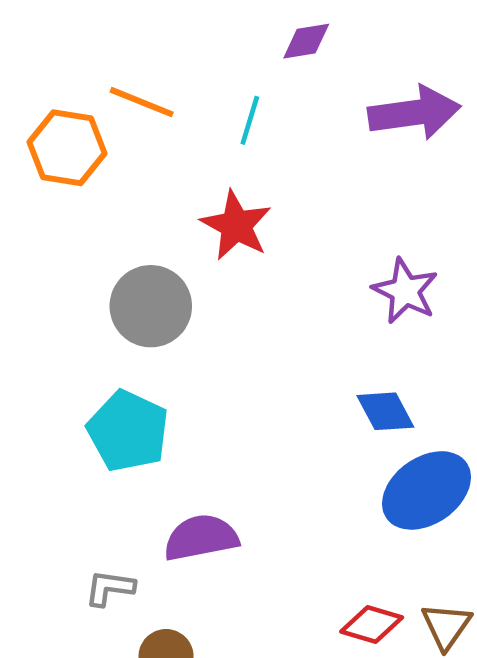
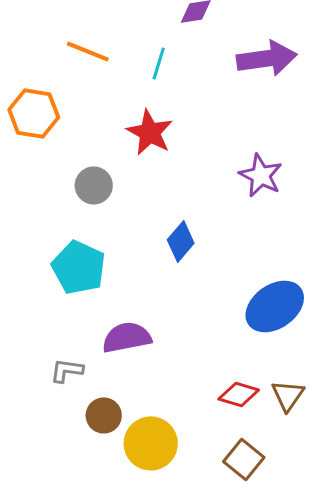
orange hexagon: (67, 148) -> (34, 113), moved
gray circle: (151, 306) -> (94, 185), size x0.7
blue diamond: (385, 411) -> (181, 241), moved, turned 69

